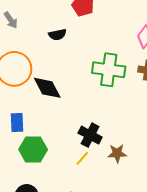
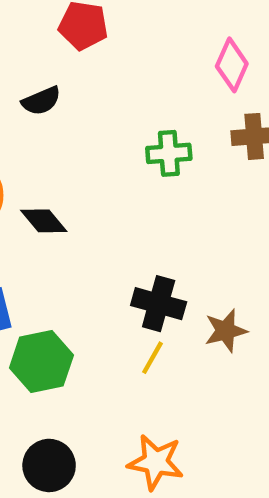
green cross: (109, 70) -> (169, 153), size x0.6
black diamond: (47, 88) -> (44, 221), size x0.7

